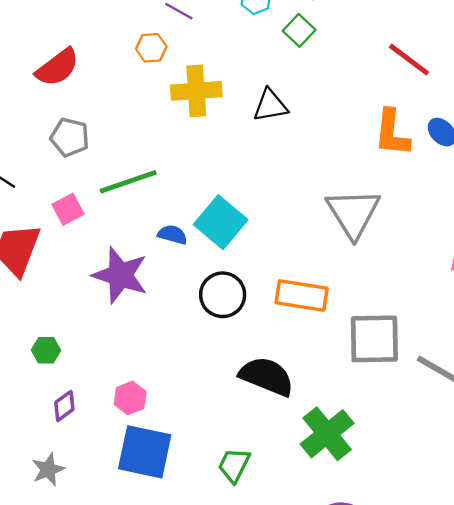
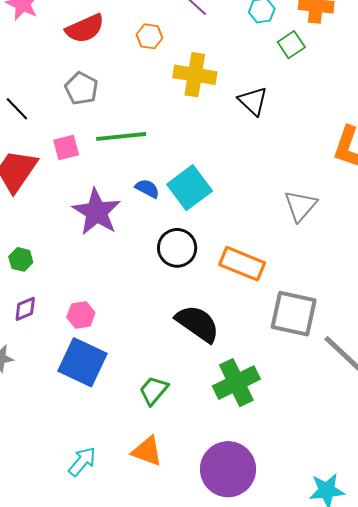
orange hexagon: (151, 48) -> (150, 36), moved
black triangle: (270, 105) -> (253, 101), turned 40
gray triangle: (353, 213) -> (300, 206), size x0.7

